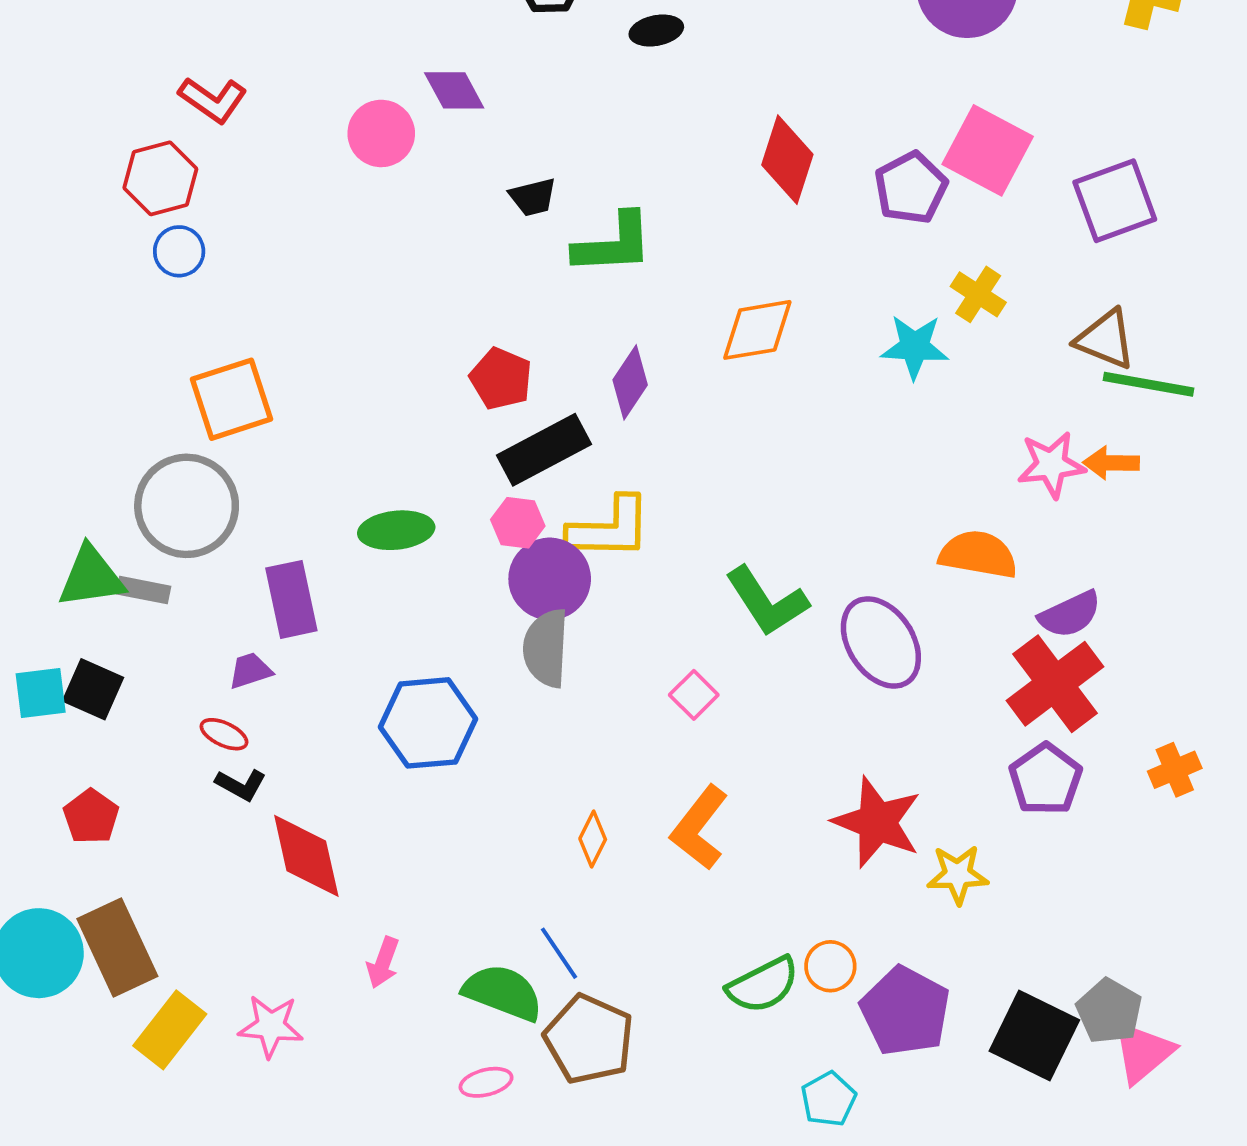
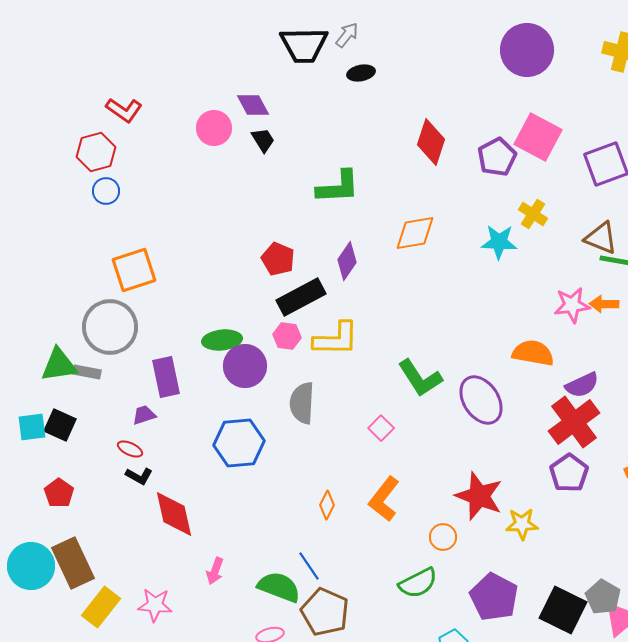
black trapezoid: (533, 197) -> (263, 140), moved, turned -108
purple circle: (550, 579) -> (245, 366), moved
orange circle: (830, 966) -> (443, 537), moved

